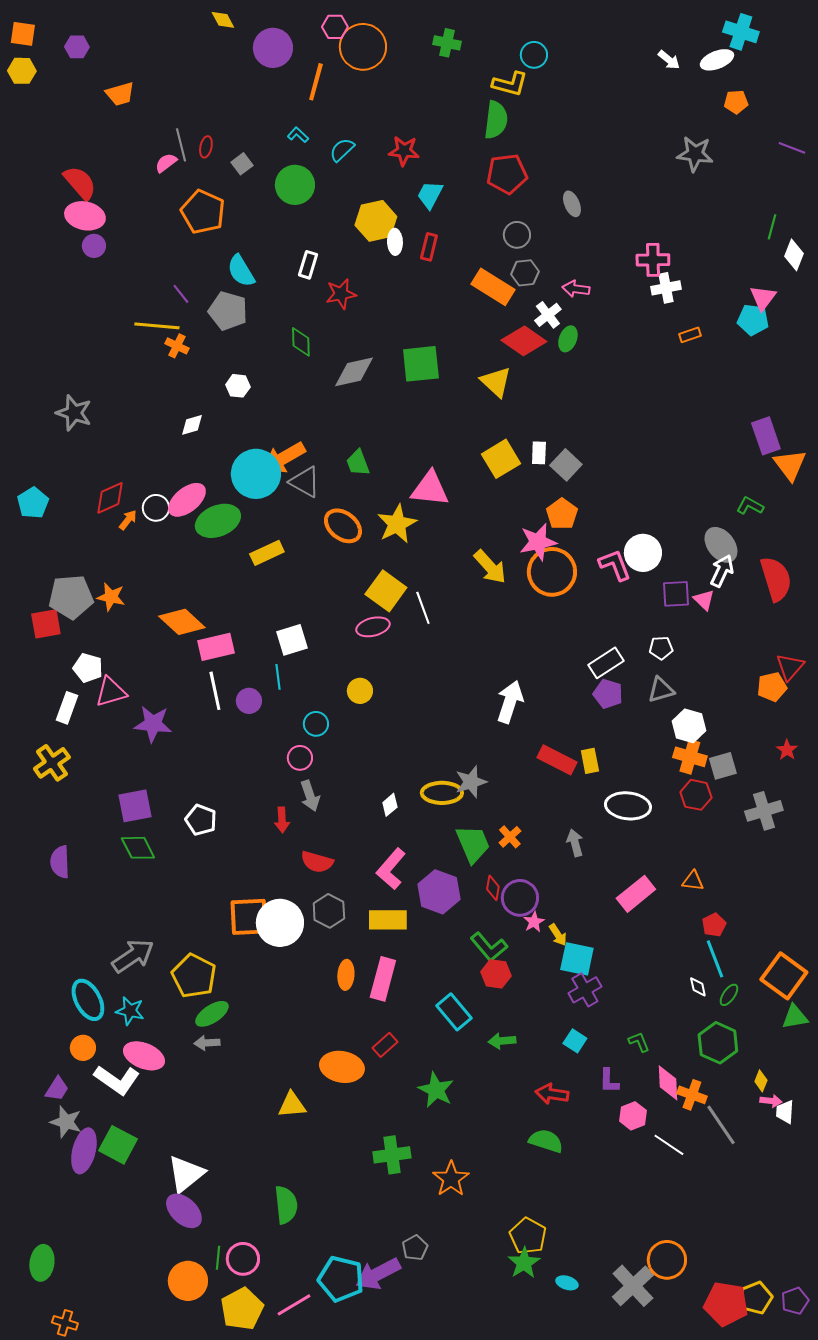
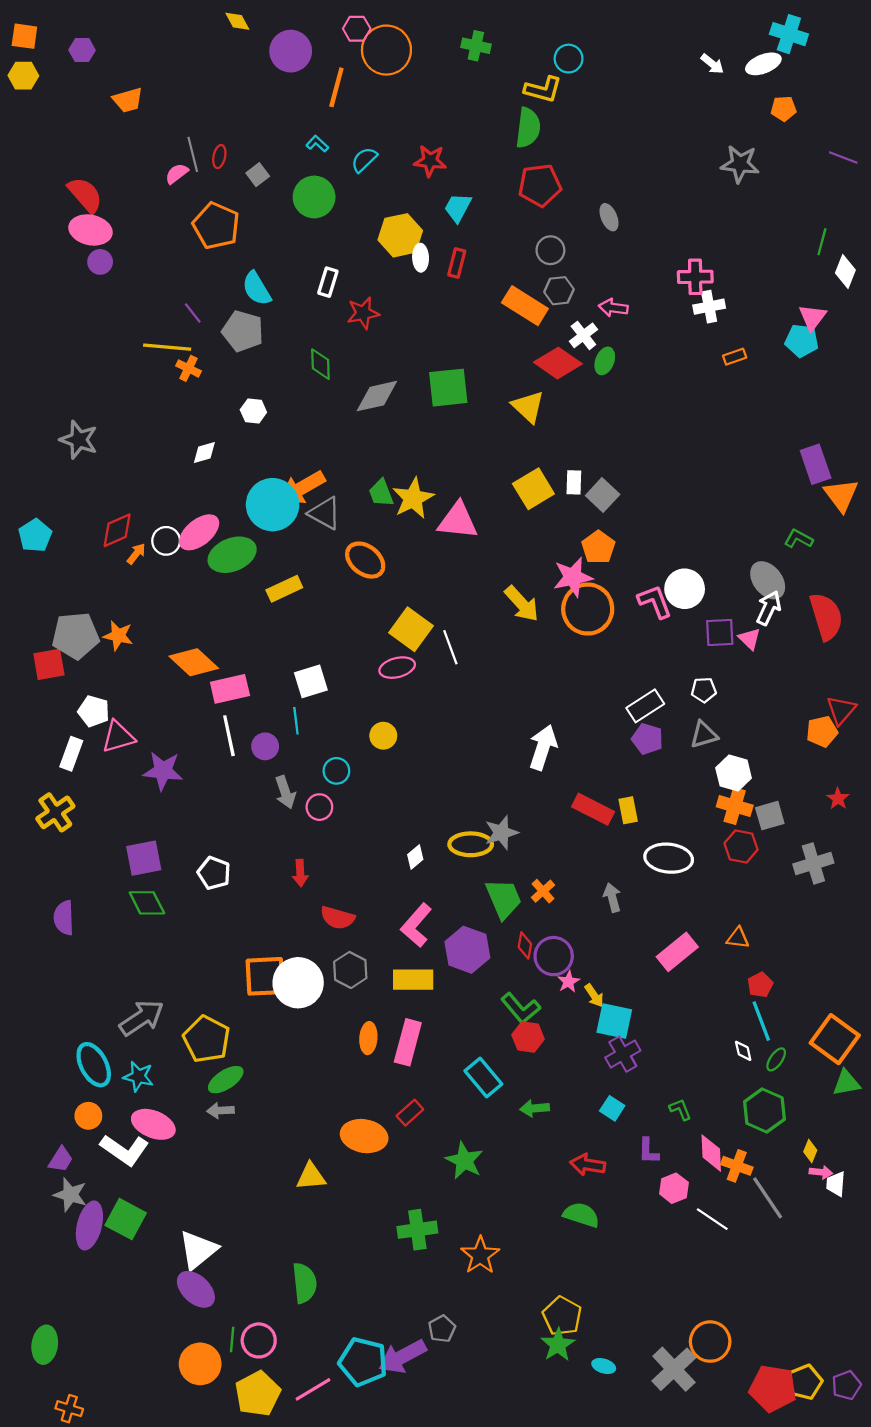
yellow star: (397, 524) -> (413, 498), moved
gray arrow: (310, 796) -> (285, 792), moved

